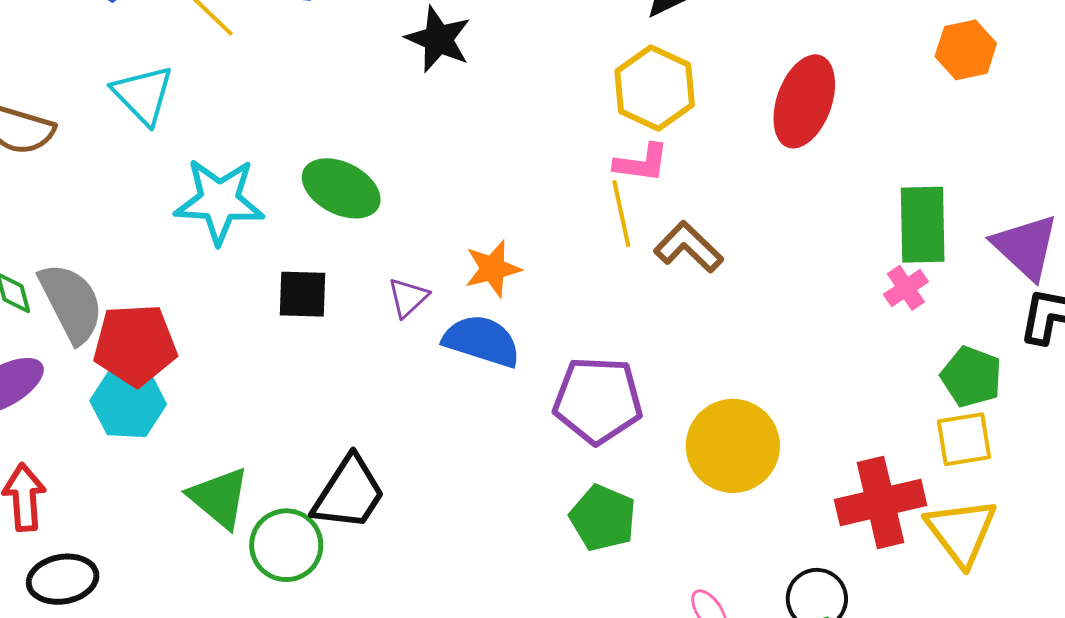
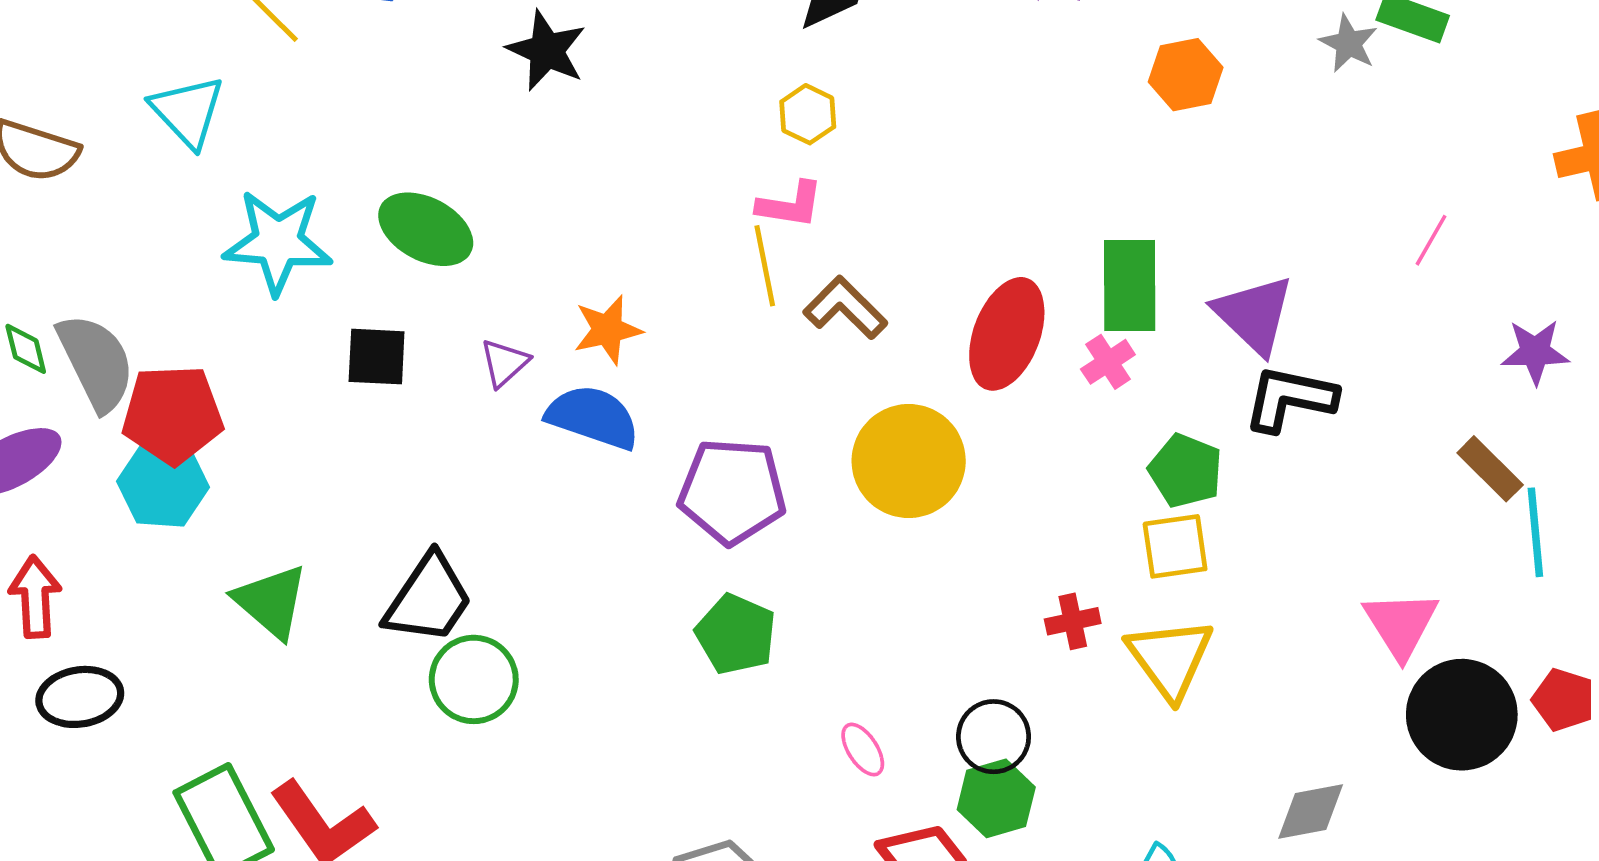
yellow hexagon: (655, 88) -> (808, 114), size x0.6
red ellipse: (804, 101) -> (1007, 334), moved
yellow circle: (733, 446) -> (909, 461), moved
red cross: (881, 502) -> (1073, 621), size x0.5
green circle: (286, 545) -> (474, 679), moved

